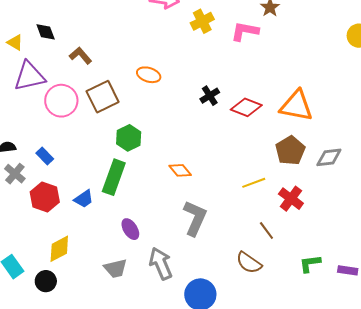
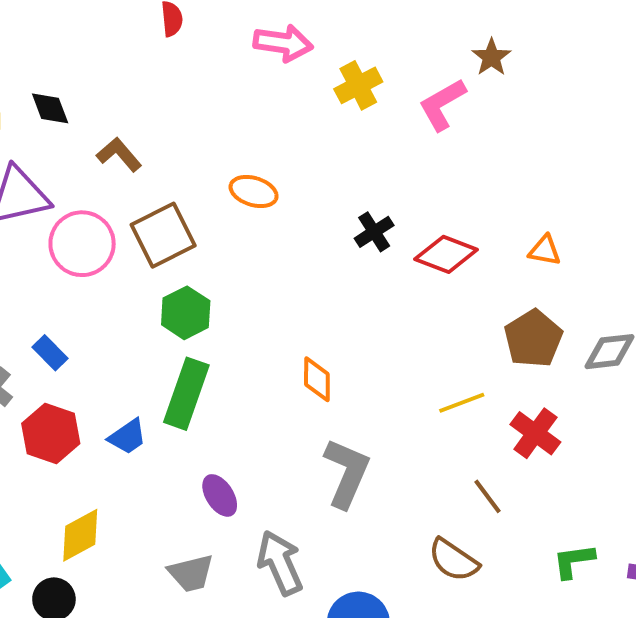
pink L-shape: (245, 31) -> (442, 105), turned -40
orange triangle: (296, 106) -> (545, 250), size x0.5
green hexagon: (129, 138) -> (186, 313), moved
orange diamond: (180, 170) -> (317, 379), turned 40

